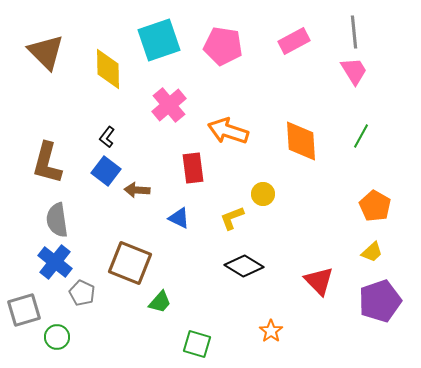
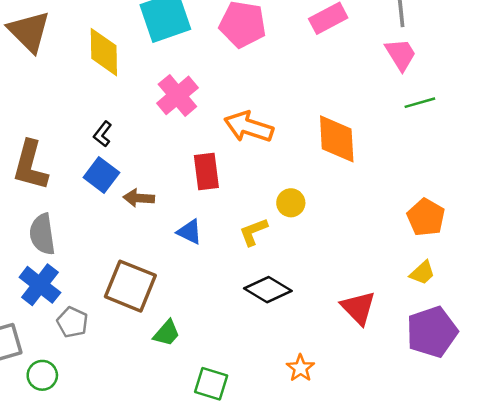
green line: (361, 136) -> (420, 103), moved, turned 45

